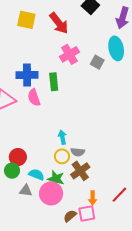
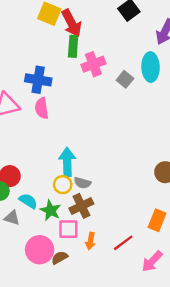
red arrow: (59, 23) -> (72, 23), moved
green rectangle: (54, 82) -> (73, 46), moved
cyan arrow: (62, 137) -> (67, 162), size x1.6
pink circle: (51, 193) -> (40, 250), moved
pink square: (87, 213) -> (68, 229), moved

